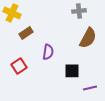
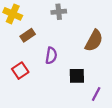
gray cross: (79, 11) -> (59, 12), moved
purple line: (90, 88) -> (96, 94), turned -48

